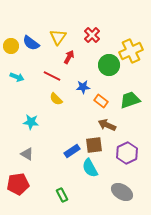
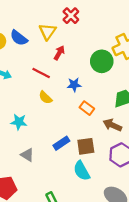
red cross: (92, 35) -> (71, 16), moved
orange rectangle: (101, 101) -> (87, 108), moved
brown arrow: (107, 125) -> (112, 125), moved
blue rectangle: (72, 151) -> (61, 143), moved
gray triangle: (27, 154) -> (27, 155), moved

